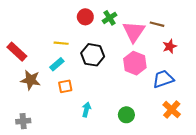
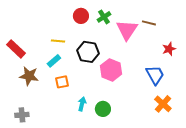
red star: (170, 46) -> (169, 49), moved
pink hexagon: (135, 63) -> (111, 70), moved
blue trapezoid: (163, 79) -> (155, 75), turned 80
green circle: (126, 115) -> (103, 109), moved

